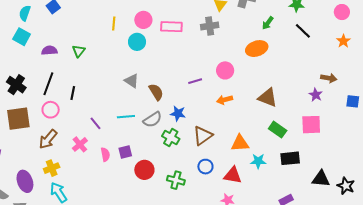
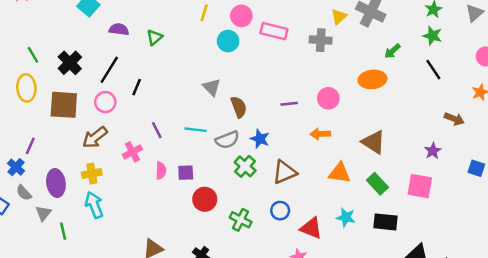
brown arrow: (329, 78) -> (454, 119), moved
orange triangle: (240, 143) -> (340, 173), moved

